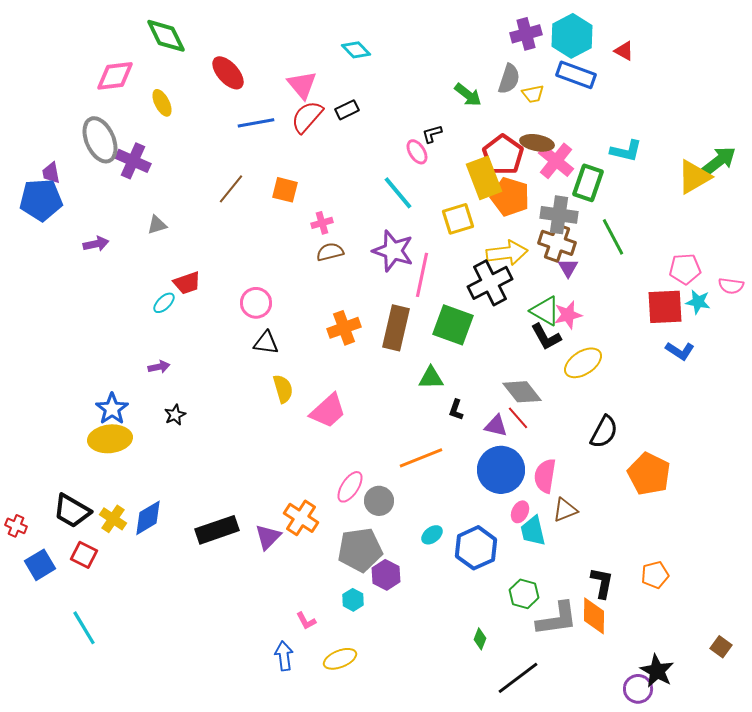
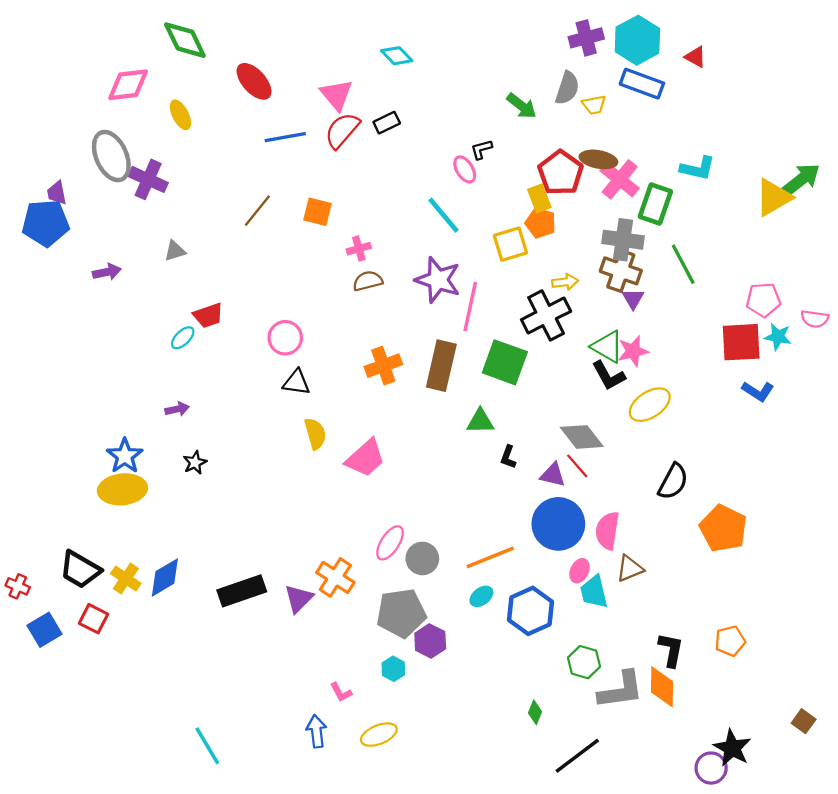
yellow rectangle: (484, 178) -> (539, 198), size x0.6
orange pentagon: (510, 197) -> (541, 223), moved, size x0.7
yellow arrow: (507, 253) -> (565, 282), size x0.6
orange line: (421, 458) -> (490, 557), moved
cyan line: (84, 628) -> (207, 746), moved

